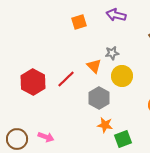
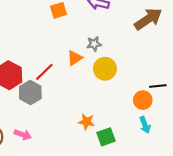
orange triangle: (94, 66) -> (75, 58), turned 42
gray hexagon: (99, 98) -> (30, 92), moved

